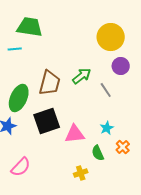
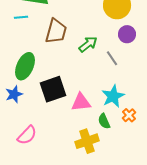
brown trapezoid: (50, 83) -> (56, 31), moved
cyan star: (107, 128) -> (113, 96), size x1.6
yellow cross: (81, 173) -> (87, 141), size x1.6

